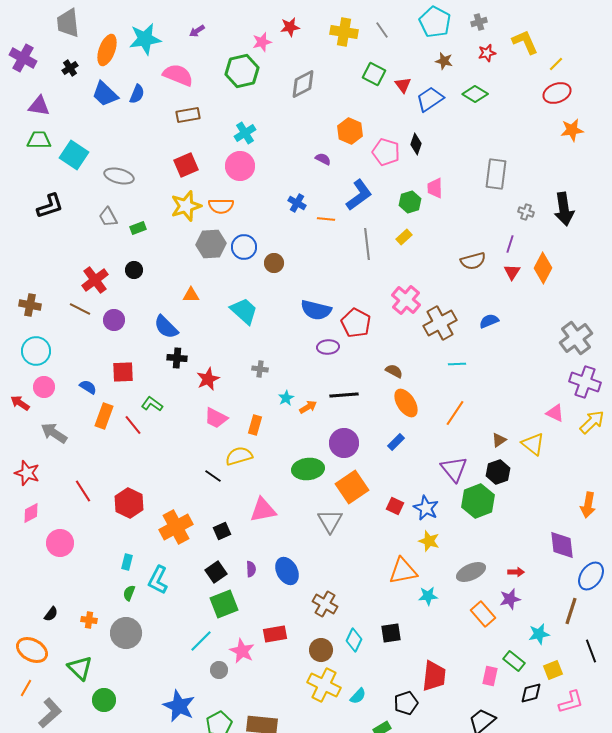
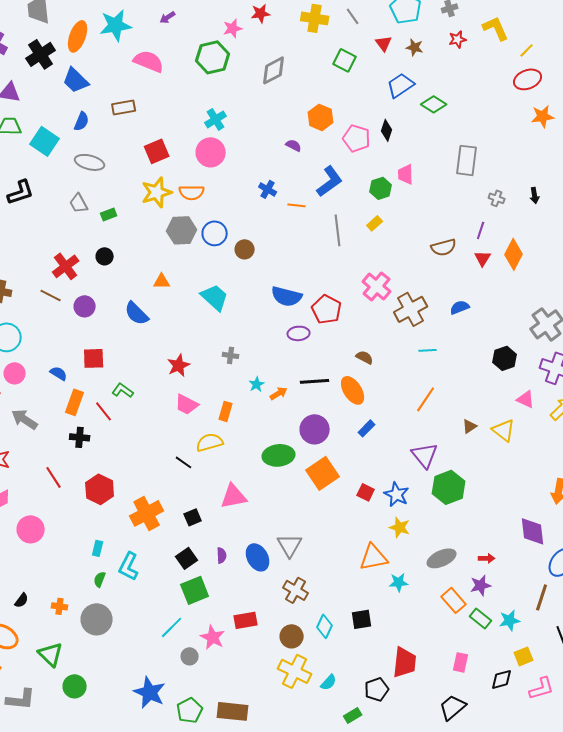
black cross: (70, 68) -> (41, 54), size x1.8
red triangle: (403, 85) -> (384, 43), moved
blue semicircle: (137, 94) -> (82, 121), moved
green diamond: (475, 94) -> (434, 104), moved
brown rectangle: (188, 115) -> (124, 107), moved
black arrow: (564, 209) -> (535, 195), size x0.5
black cross: (177, 358) -> (80, 437), moved
orange ellipse: (406, 403) -> (353, 390), moved
black hexagon: (498, 472) -> (505, 358), moved
gray triangle: (330, 521) -> (290, 545), moved
green rectangle: (514, 661) -> (481, 618), moved
gray L-shape: (50, 713) -> (21, 699), turned 48

